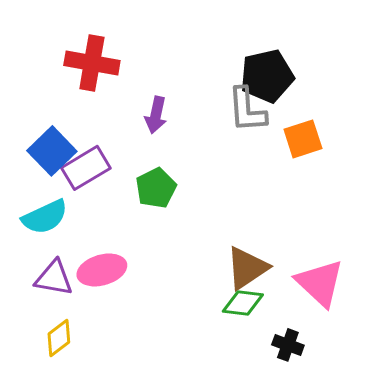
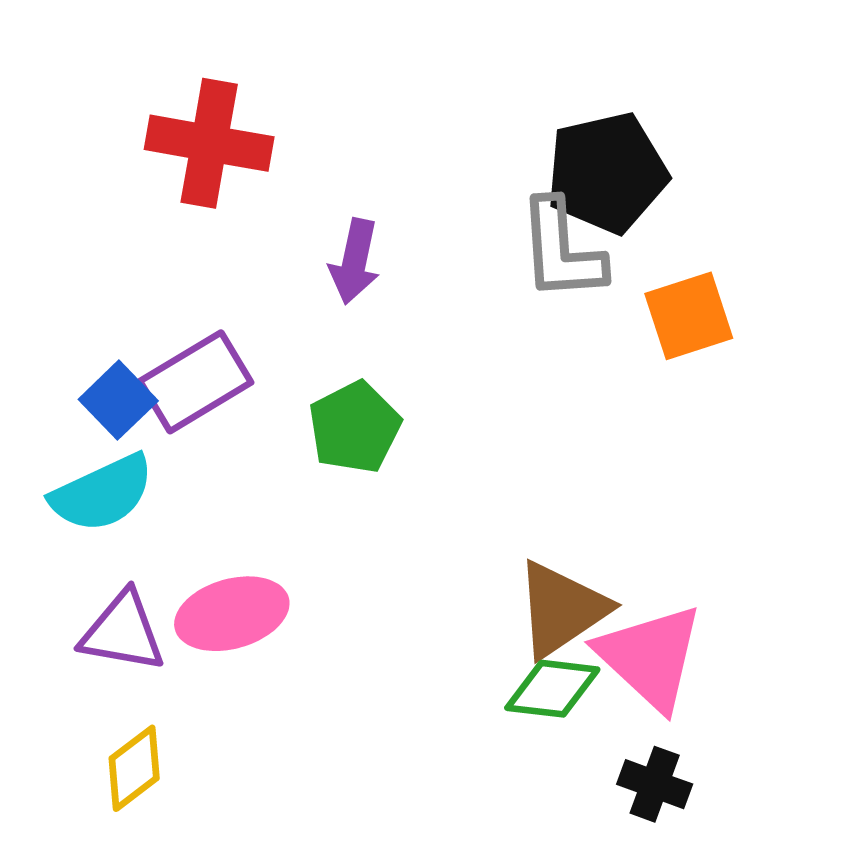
blue square: (52, 151) -> (118, 400), moved, size x0.7
pink triangle: (320, 283) -> (650, 657), moved

